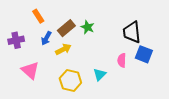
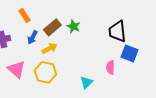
pink semicircle: (122, 60) -> (110, 67), moved
cyan triangle: (100, 74) -> (86, 82), moved
yellow hexagon: (70, 80) -> (45, 72), moved

